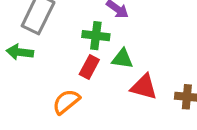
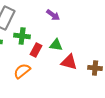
green cross: (96, 36) -> (22, 36), moved

